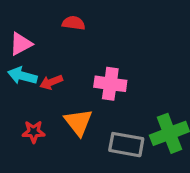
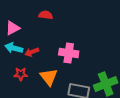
red star: (34, 132) -> (21, 74), moved

